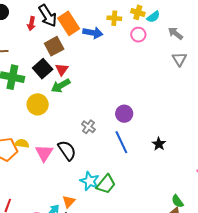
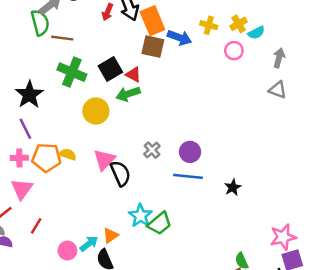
yellow cross: (138, 12) -> (239, 24), turned 32
gray arrow: (175, 33) -> (279, 58), turned 56
brown square: (54, 46) -> (153, 47), moved, turned 30
gray triangle: (179, 59) -> (278, 90), turned -49
red triangle: (62, 69) -> (133, 75), turned -48
purple circle: (124, 114) -> (190, 152), moved
blue line: (121, 142) -> (188, 176), turned -70
pink triangle: (44, 153) -> (104, 160), moved

